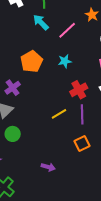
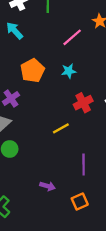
cyan arrow: (41, 22) -> (15, 31), moved
purple line: (82, 114) -> (84, 165), moved
orange square: (82, 143) -> (80, 201), moved

